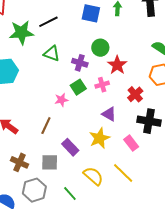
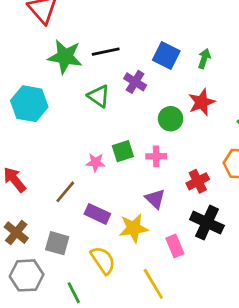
green circle: (100, 48) -> (171, 119), moved
purple cross: (80, 63) -> (135, 82), moved
red star: (117, 65) -> (202, 102), moved
purple rectangle: (70, 147) -> (97, 214), moved, turned -36
yellow semicircle: (93, 176) -> (103, 260), moved

